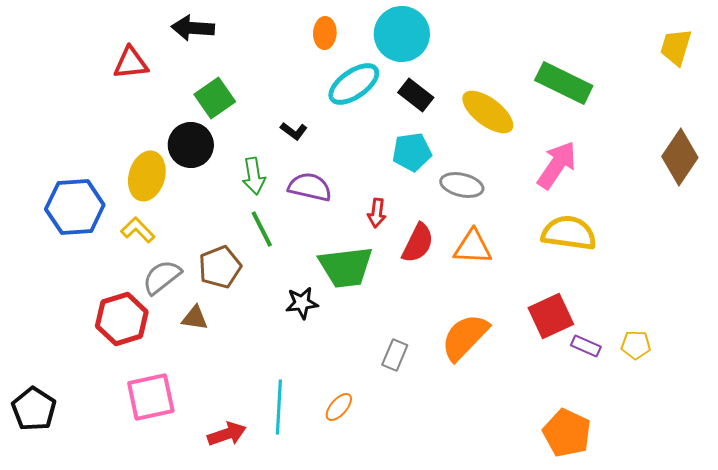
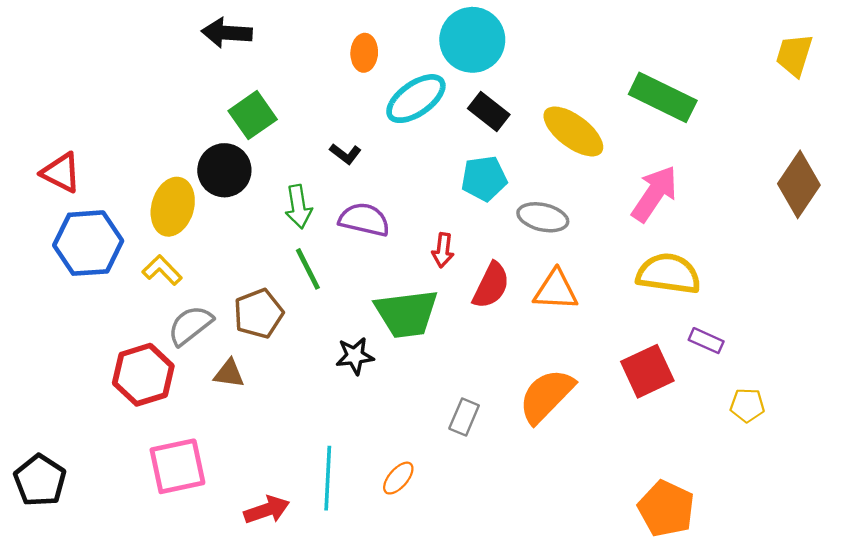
orange ellipse: (325, 33) -> (364, 53), moved
red triangle: (131, 63) -> (61, 173), moved, turned 33
purple rectangle: (586, 346) -> (706, 341), moved

